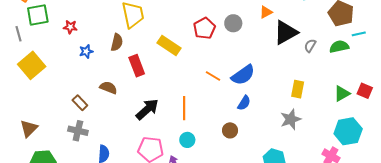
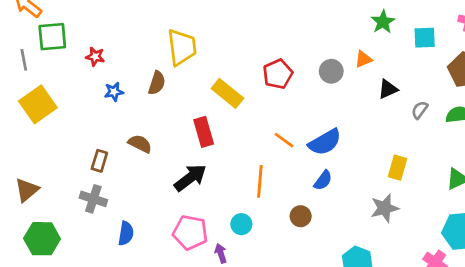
gray circle: (233, 23) -> (331, 71), moved
black triangle: (286, 32) -> (388, 89), size x0.6
red rectangle: (137, 66) -> (204, 132), moved
brown rectangle: (80, 103) -> (99, 161), turned 56
orange line: (184, 108) -> (260, 181), moved

